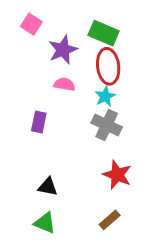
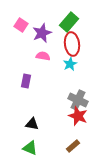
pink square: (31, 24) -> (21, 25), moved
green rectangle: (104, 33) -> (69, 22), turned -72
gray cross: (107, 125) -> (78, 100), moved

